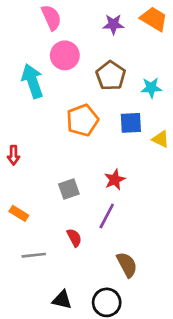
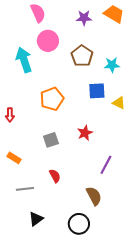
orange pentagon: (82, 120) -> (52, 99), moved
purple line: (107, 216) -> (106, 165), moved
black triangle: (62, 300) -> (36, 219), moved, turned -49

